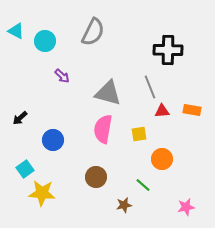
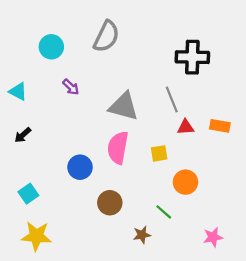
cyan triangle: (16, 31) -> (18, 92), moved
blue circle: (53, 140) -> (80, 167), moved
yellow star: (42, 193) -> (36, 236), moved

